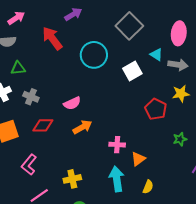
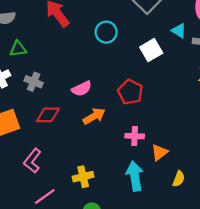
cyan circle: (94, 55) -> (106, 32), size x0.7
red pentagon: (156, 109) -> (130, 92), moved
yellow semicircle: (148, 187) -> (179, 179), moved

